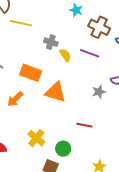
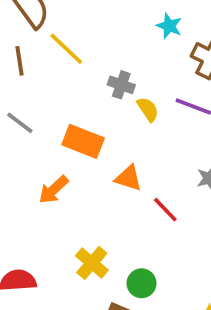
yellow line: (21, 23) -> (66, 49), turned 30
orange triangle: (55, 92) -> (129, 178), size x0.7
red line: (84, 125) -> (165, 210), moved, turned 35

